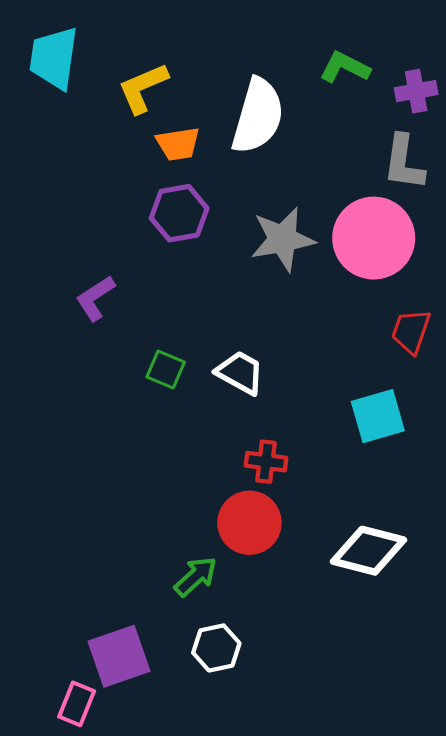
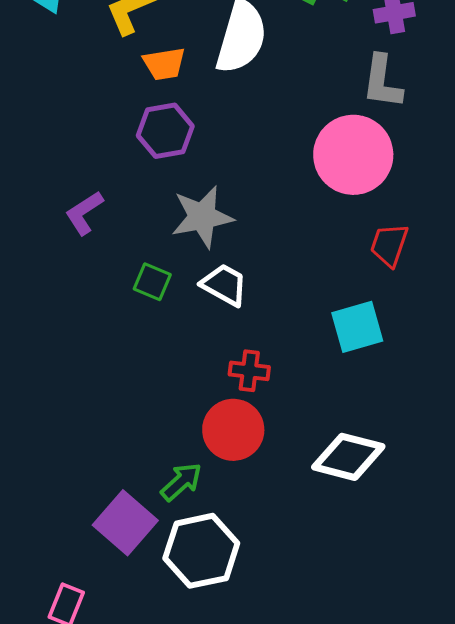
gray star: (283, 239) -> (202, 217), moved
white hexagon: (216, 648) -> (201, 551), size x1.6
purple square: (119, 656) -> (125, 523), moved, turned -30

